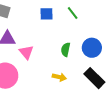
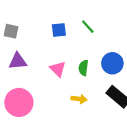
pink triangle: (26, 52) -> (58, 69), moved

